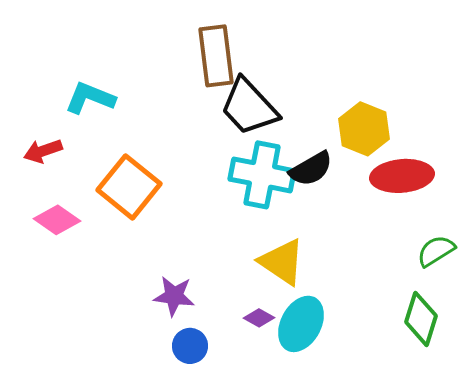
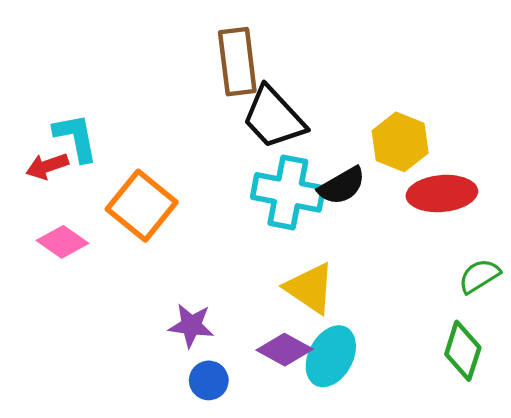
cyan L-shape: (90, 98) -> (76, 137), moved, turned 57
purple diamond: (259, 318) -> (285, 350), size x1.6

